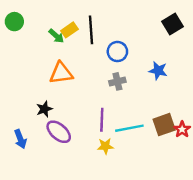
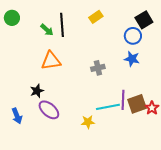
yellow rectangle: (69, 30) -> (96, 17), moved
black line: (91, 30) -> (62, 25), moved
blue circle: (117, 52) -> (133, 36), moved
purple line: (102, 120) -> (123, 100), moved

